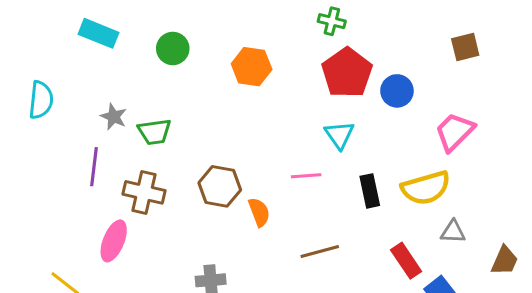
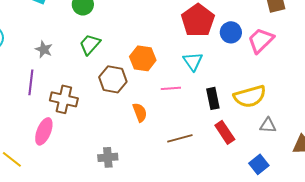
orange hexagon: (252, 67) -> (143, 58), moved
green trapezoid: (155, 132) -> (90, 44), moved, turned 140
pink trapezoid: (455, 132) -> (261, 40), moved
brown hexagon: (220, 186) -> (113, 79), moved
red rectangle: (406, 261) -> (225, 132), moved

